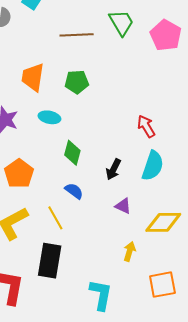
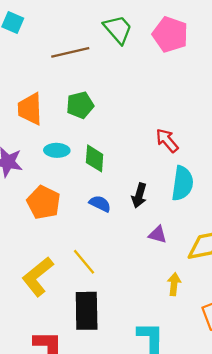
green diamond: (72, 153) -> (95, 158), moved
orange pentagon: (19, 174) -> (44, 202), moved
blue semicircle: (74, 191) -> (100, 204), moved

